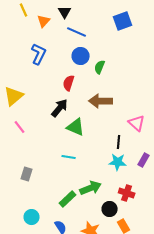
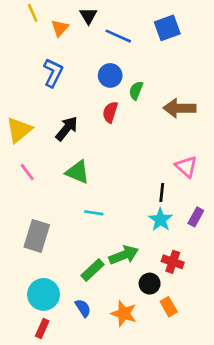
blue line: (77, 32) -> (118, 36), moved
red semicircle: (69, 83) -> (110, 112), moved
brown arrow: (101, 101) -> (180, 108), moved
black arrow: (60, 108) -> (67, 129), moved
green triangle: (76, 127) -> (78, 172), moved
cyan star: (118, 162) -> (160, 220), turned 30
gray rectangle: (27, 174) -> (37, 236), size x1.6
cyan circle: (32, 217) -> (44, 294), size x1.5

